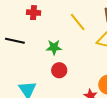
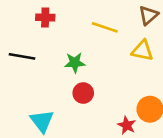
yellow line: (78, 22) -> (105, 27), turned -30

